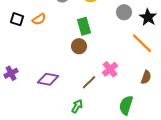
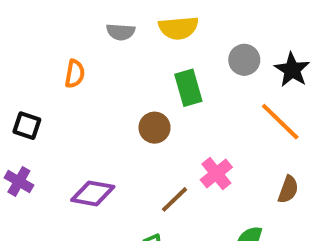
black square: (17, 19) -> (27, 126), moved
orange semicircle: (39, 19) -> (75, 74), turned -48
green rectangle: (84, 26) -> (188, 88), moved
purple cross: (11, 73) -> (19, 181), turned -32

